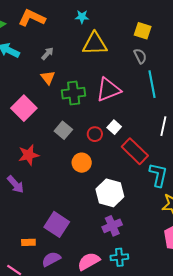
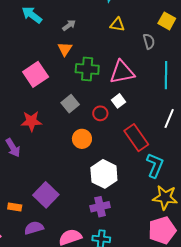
yellow triangle: (95, 44) -> (117, 24), size x0.6
gray semicircle: (140, 56) -> (149, 41), moved
white square: (114, 127) -> (118, 101), moved

